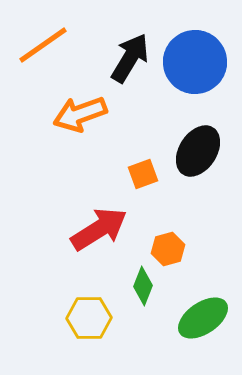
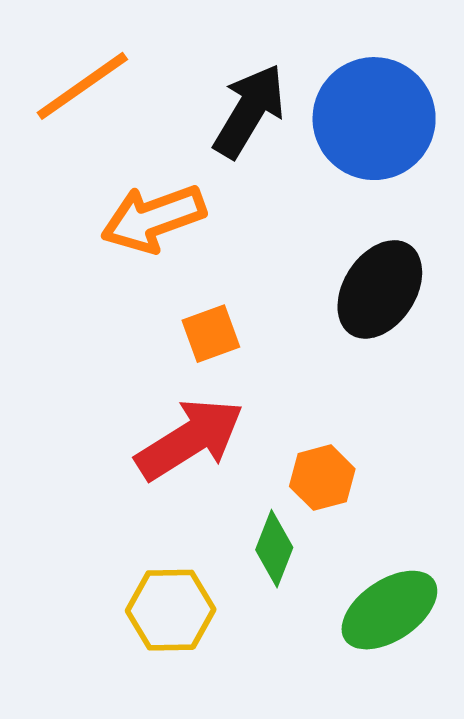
orange square: (143, 174) -> (211, 334), moved

